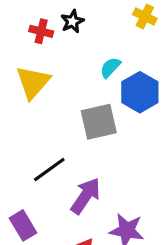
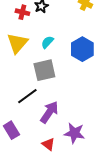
cyan semicircle: (110, 67) -> (47, 42), moved
gray square: (99, 122) -> (44, 70), moved

